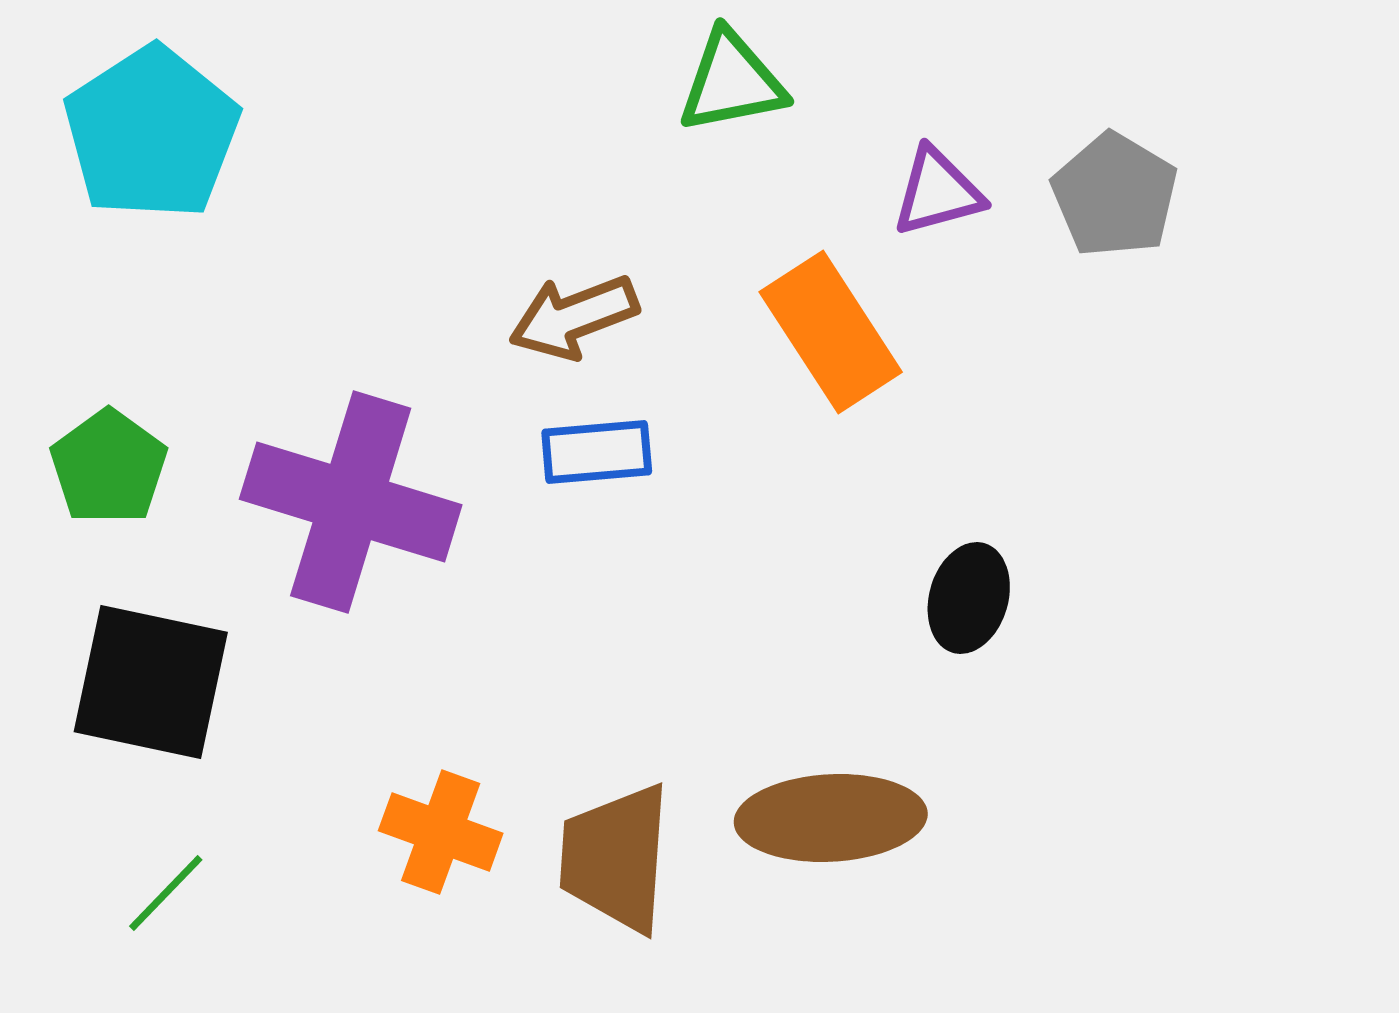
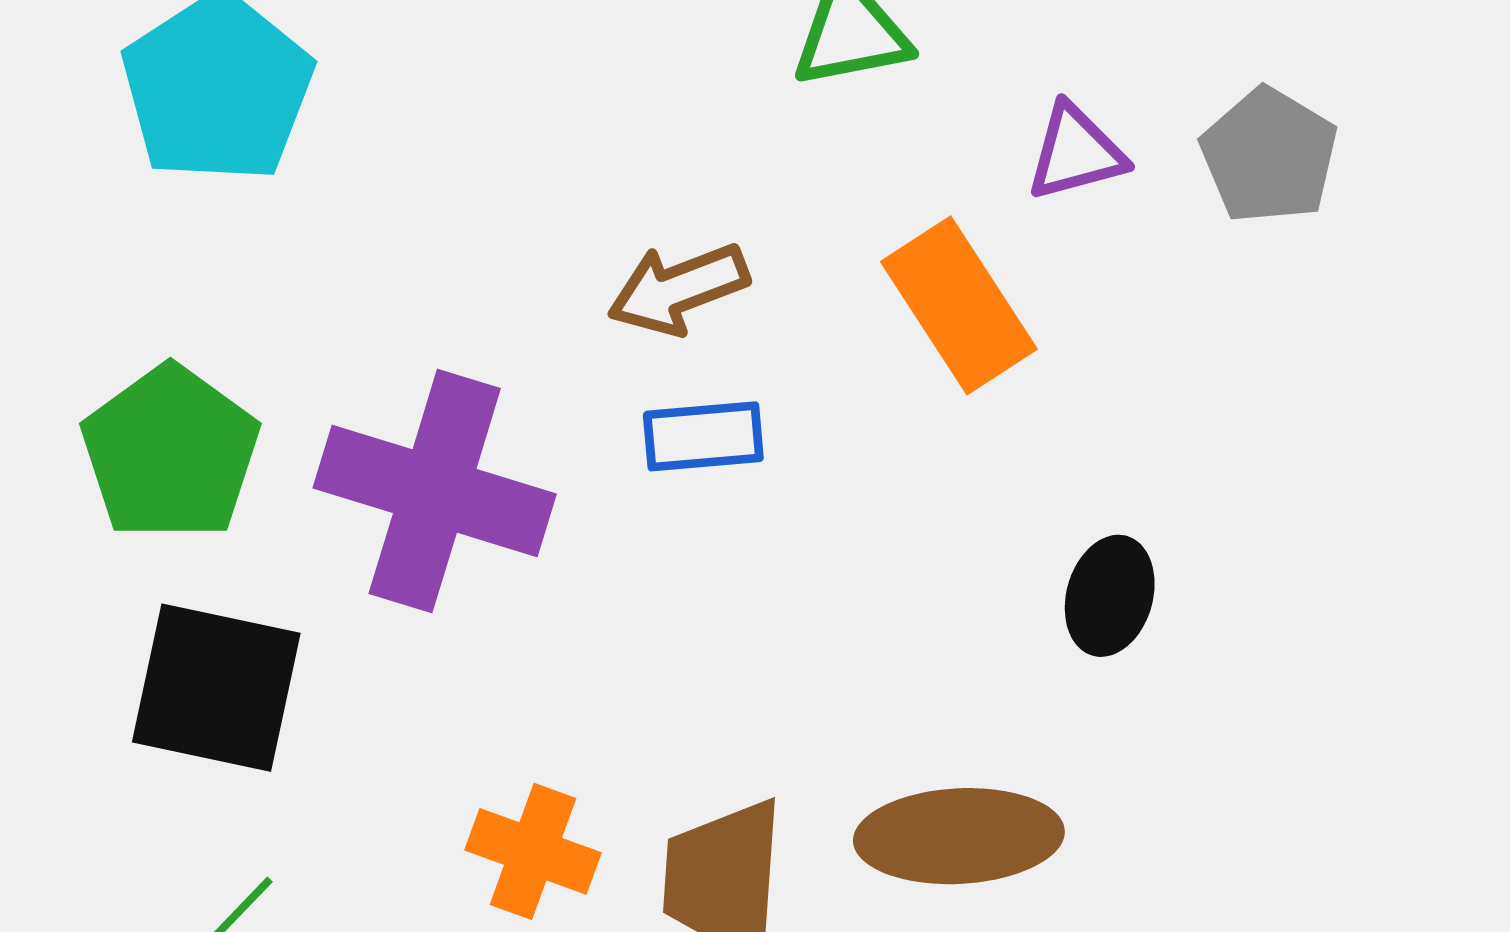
green pentagon: (109, 467) -> (170, 453), size x1.4

